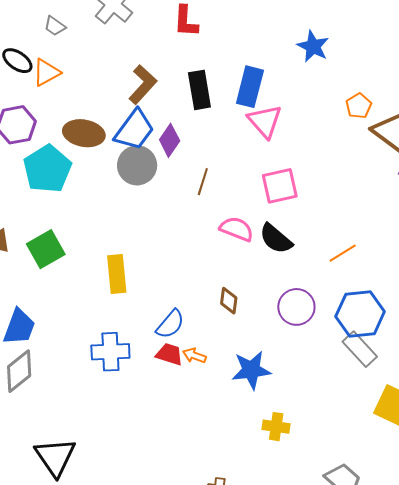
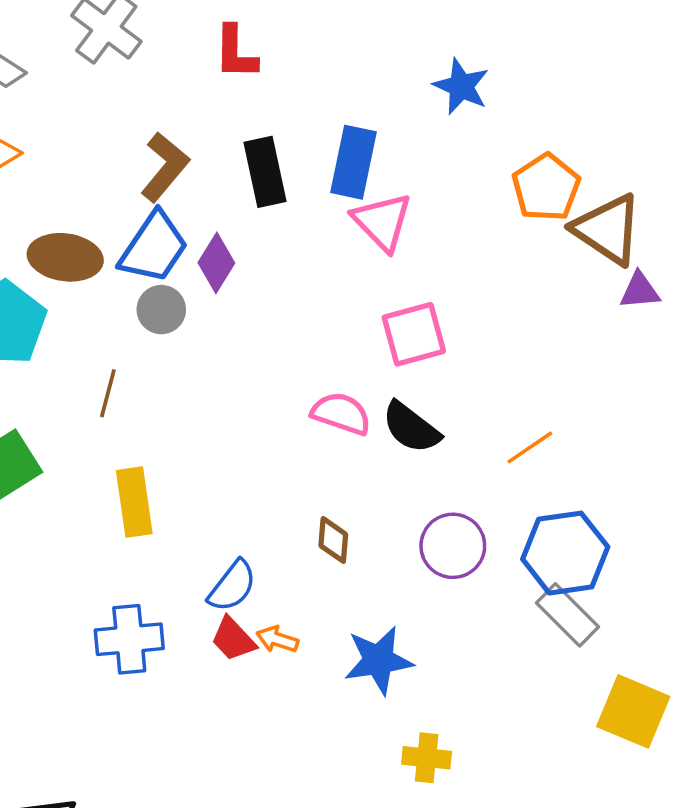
orange pentagon: (359, 106) -> (546, 187), size x1.5
gray circle: (137, 165) -> (161, 310), size x0.7
brown line: (203, 182) -> (108, 393), moved
red trapezoid: (169, 354) -> (233, 639), turned -148

